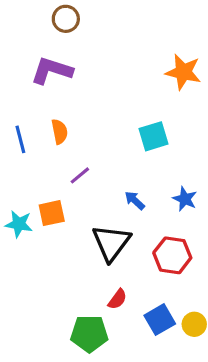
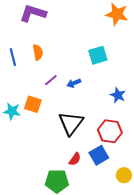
blue arrow: (135, 201) -> (74, 83), moved, turned -64
orange square: (52, 213) -> (33, 104), turned 30
blue square: (160, 320) -> (99, 155), moved

